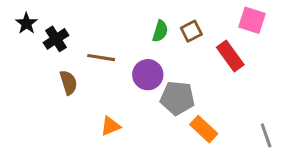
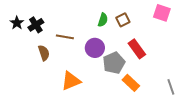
black star: (26, 23) -> (17, 23), moved
red rectangle: (230, 56) -> (137, 49), moved
gray pentagon: (177, 98) -> (114, 63), turned -30
orange triangle: (110, 126) -> (71, 81), size x1.5

